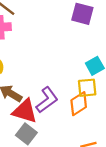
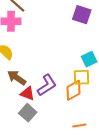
red triangle: (25, 111) -> (27, 93), size x0.7

